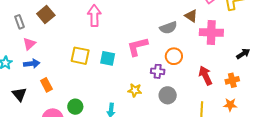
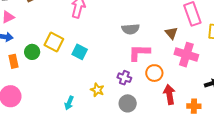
gray semicircle: (168, 28) -> (131, 29), moved
pink L-shape: (137, 47) -> (139, 53), moved
orange circle: (174, 56) -> (154, 73), moved
green circle: (75, 107) -> (32, 52), moved

